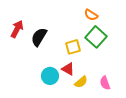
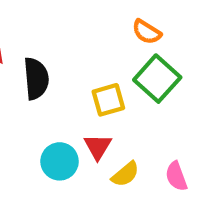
black semicircle: (39, 37) -> (36, 79), turned 144
red triangle: (68, 69) -> (98, 147), turned 32

